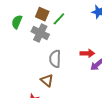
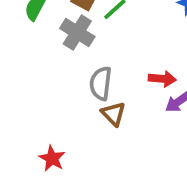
brown triangle: (47, 80) -> (114, 114), moved

